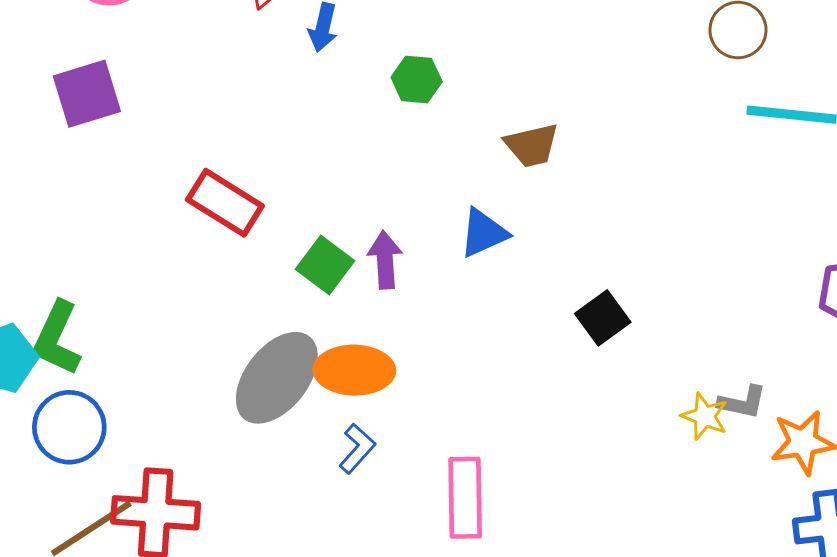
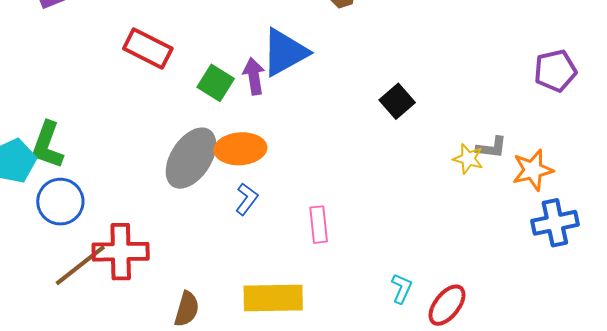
blue triangle: (484, 233) -> (285, 52), moved, size x1.5
pink rectangle: (465, 498) -> (319, 225), size x0.7

